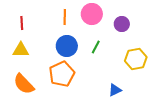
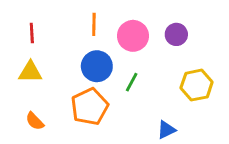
pink circle: (92, 14) -> (133, 36), moved
green line: (96, 47) -> (132, 82), moved
orange semicircle: (24, 84) -> (35, 121), size x0.6

